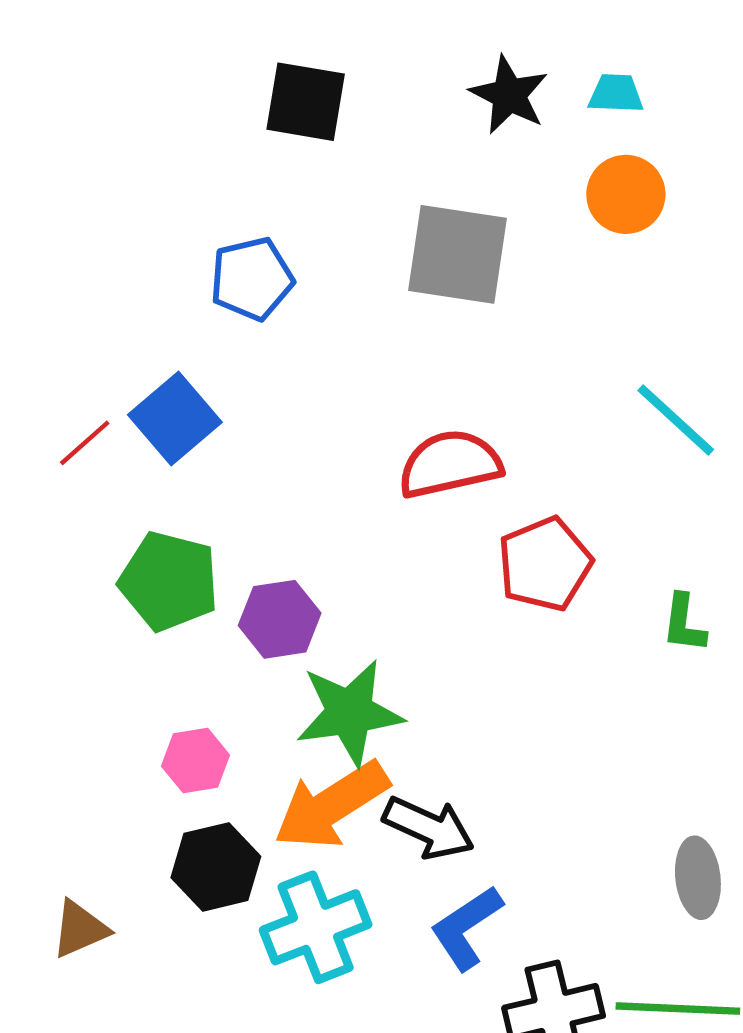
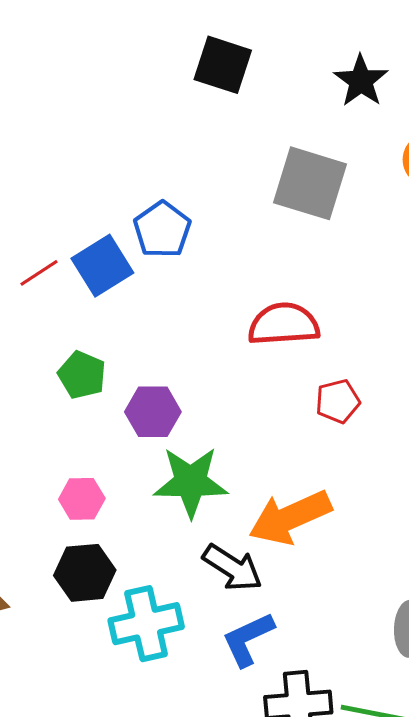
blue pentagon: (252, 279) -> (162, 230), moved, turned -30
red pentagon: (545, 564) -> (338, 401), size x0.7
green pentagon: (169, 581) -> (82, 375), size x0.7
orange arrow: (331, 805) -> (290, 517), moved

